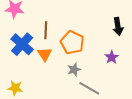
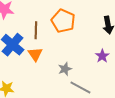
orange pentagon: (72, 42) -> (63, 21), moved

